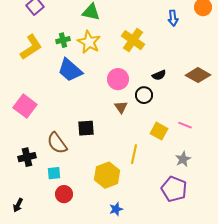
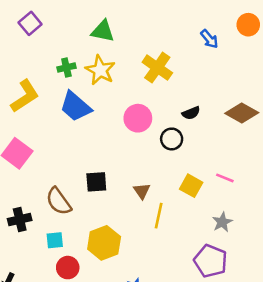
blue arrow: (173, 18) -> (209, 39), turned -35
yellow L-shape: (31, 47) -> (25, 96), moved
brown triangle: (121, 107) -> (142, 191), moved
yellow hexagon: (107, 175) -> (104, 243), moved

